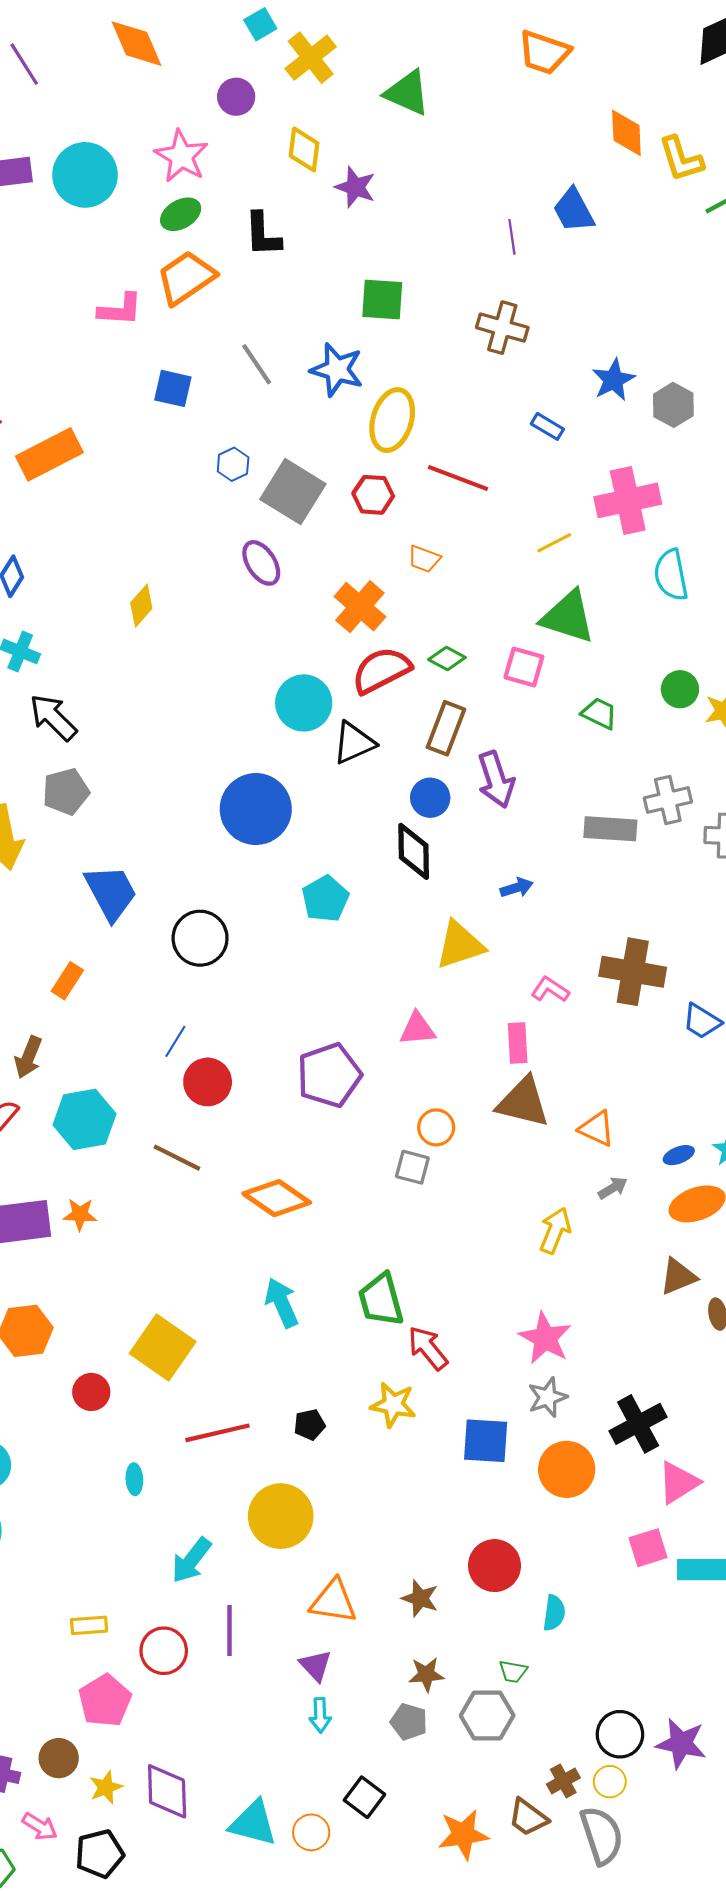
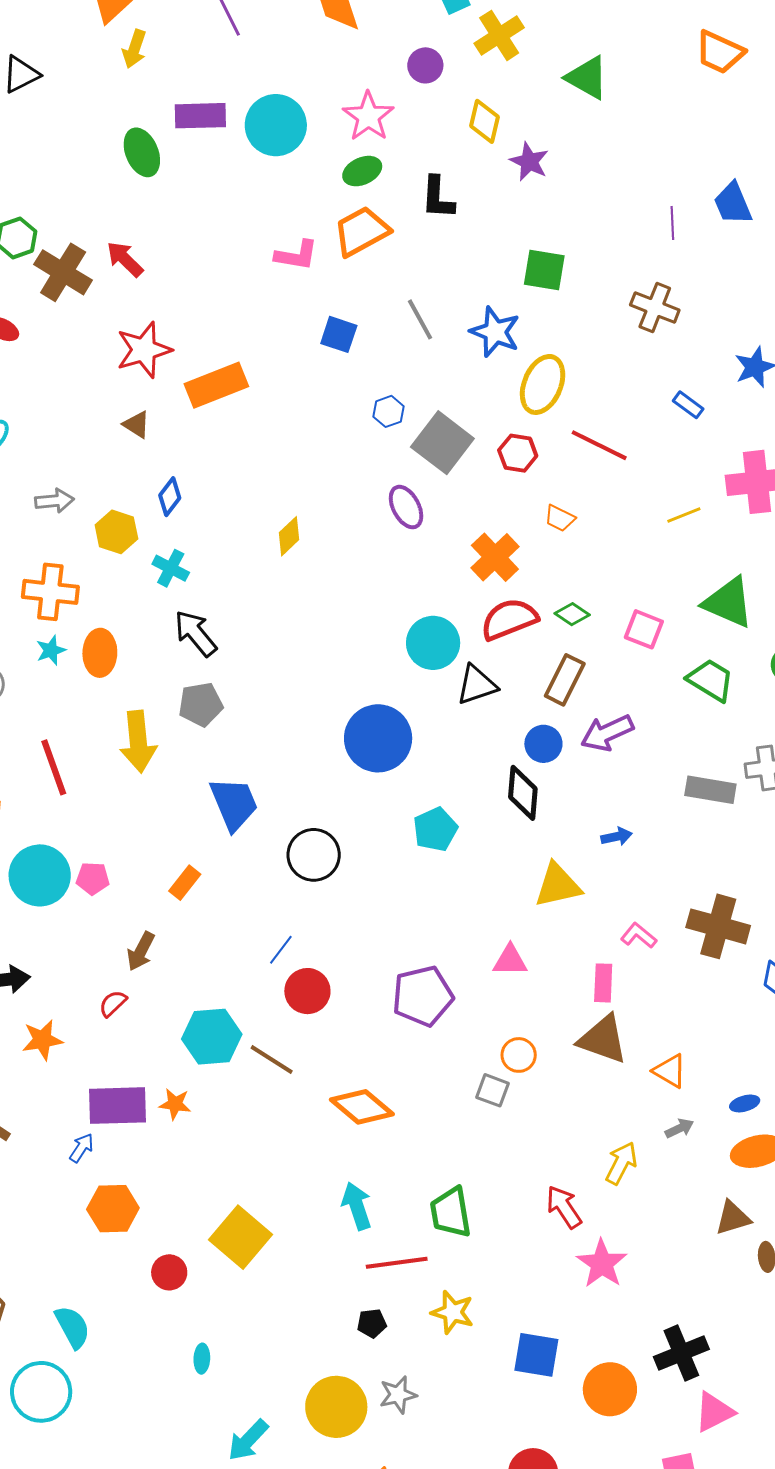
green triangle: (568, 617) -> (728, 603), moved
green trapezoid: (599, 713) -> (711, 680), size x1.4
purple arrow: (496, 780) -> (607, 733), turned 78
cyan hexagon: (84, 1119) -> (212, 1037), moved
red arrow: (428, 1348) -> (564, 1207), moved
gray star: (548, 1397) -> (398, 1395), moved
red line: (217, 1433) -> (397, 1263), moved

